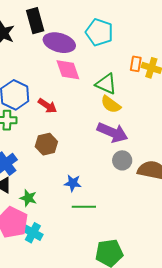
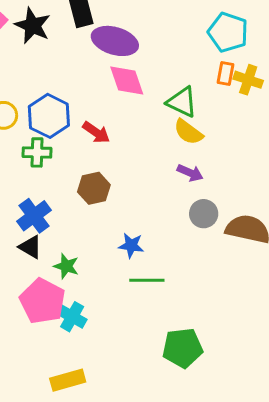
cyan pentagon: (99, 32) -> (228, 32), moved
purple arrow: (112, 132) -> (190, 173), size x0.6

